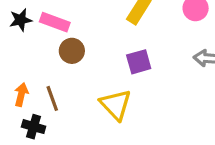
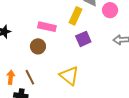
pink rectangle: (55, 22) -> (47, 27), moved
purple square: (139, 62) -> (83, 39), moved

